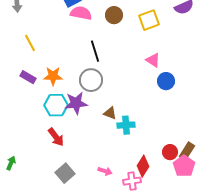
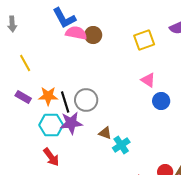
brown circle: (114, 15) -> (93, 35), moved
black line: (95, 51) -> (65, 102), moved
cyan cross: (126, 125) -> (121, 145), turned -30

